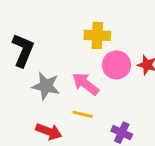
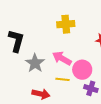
pink circle: (116, 65) -> (82, 70), moved
gray star: (46, 86) -> (35, 63), turned 30

